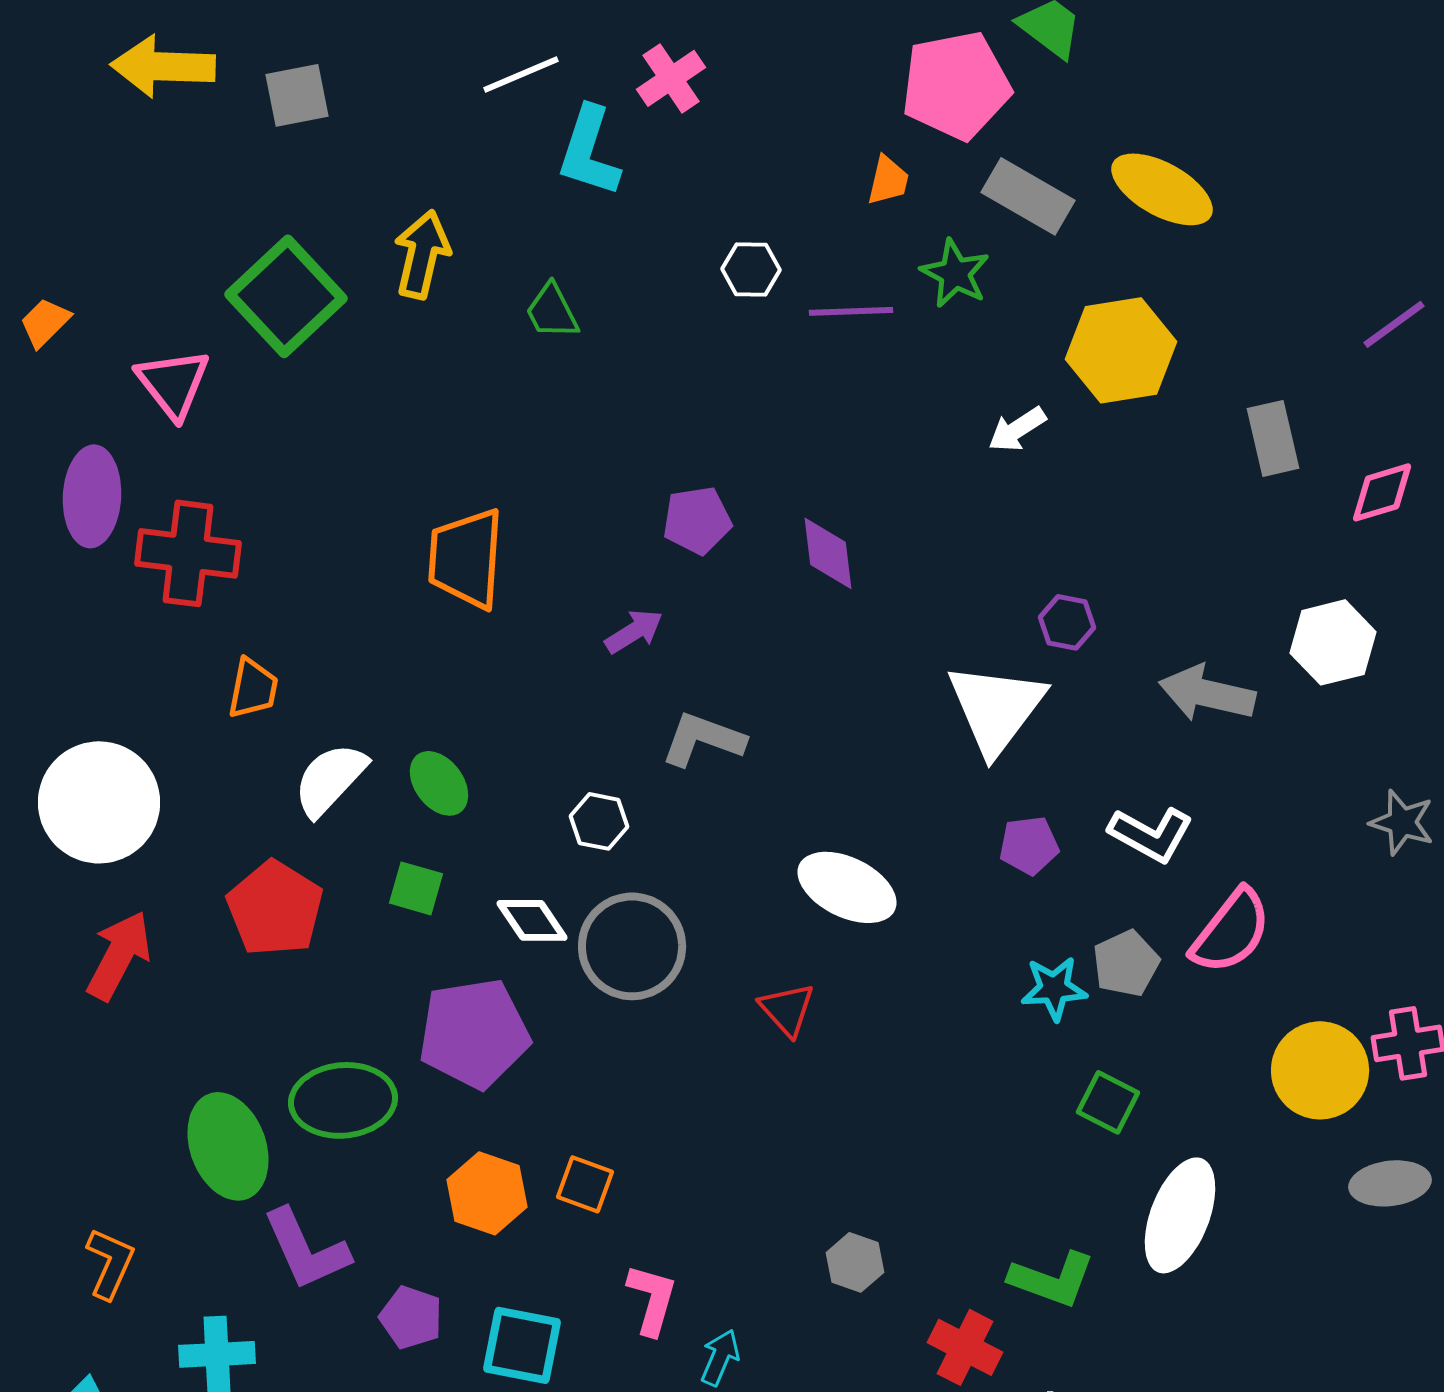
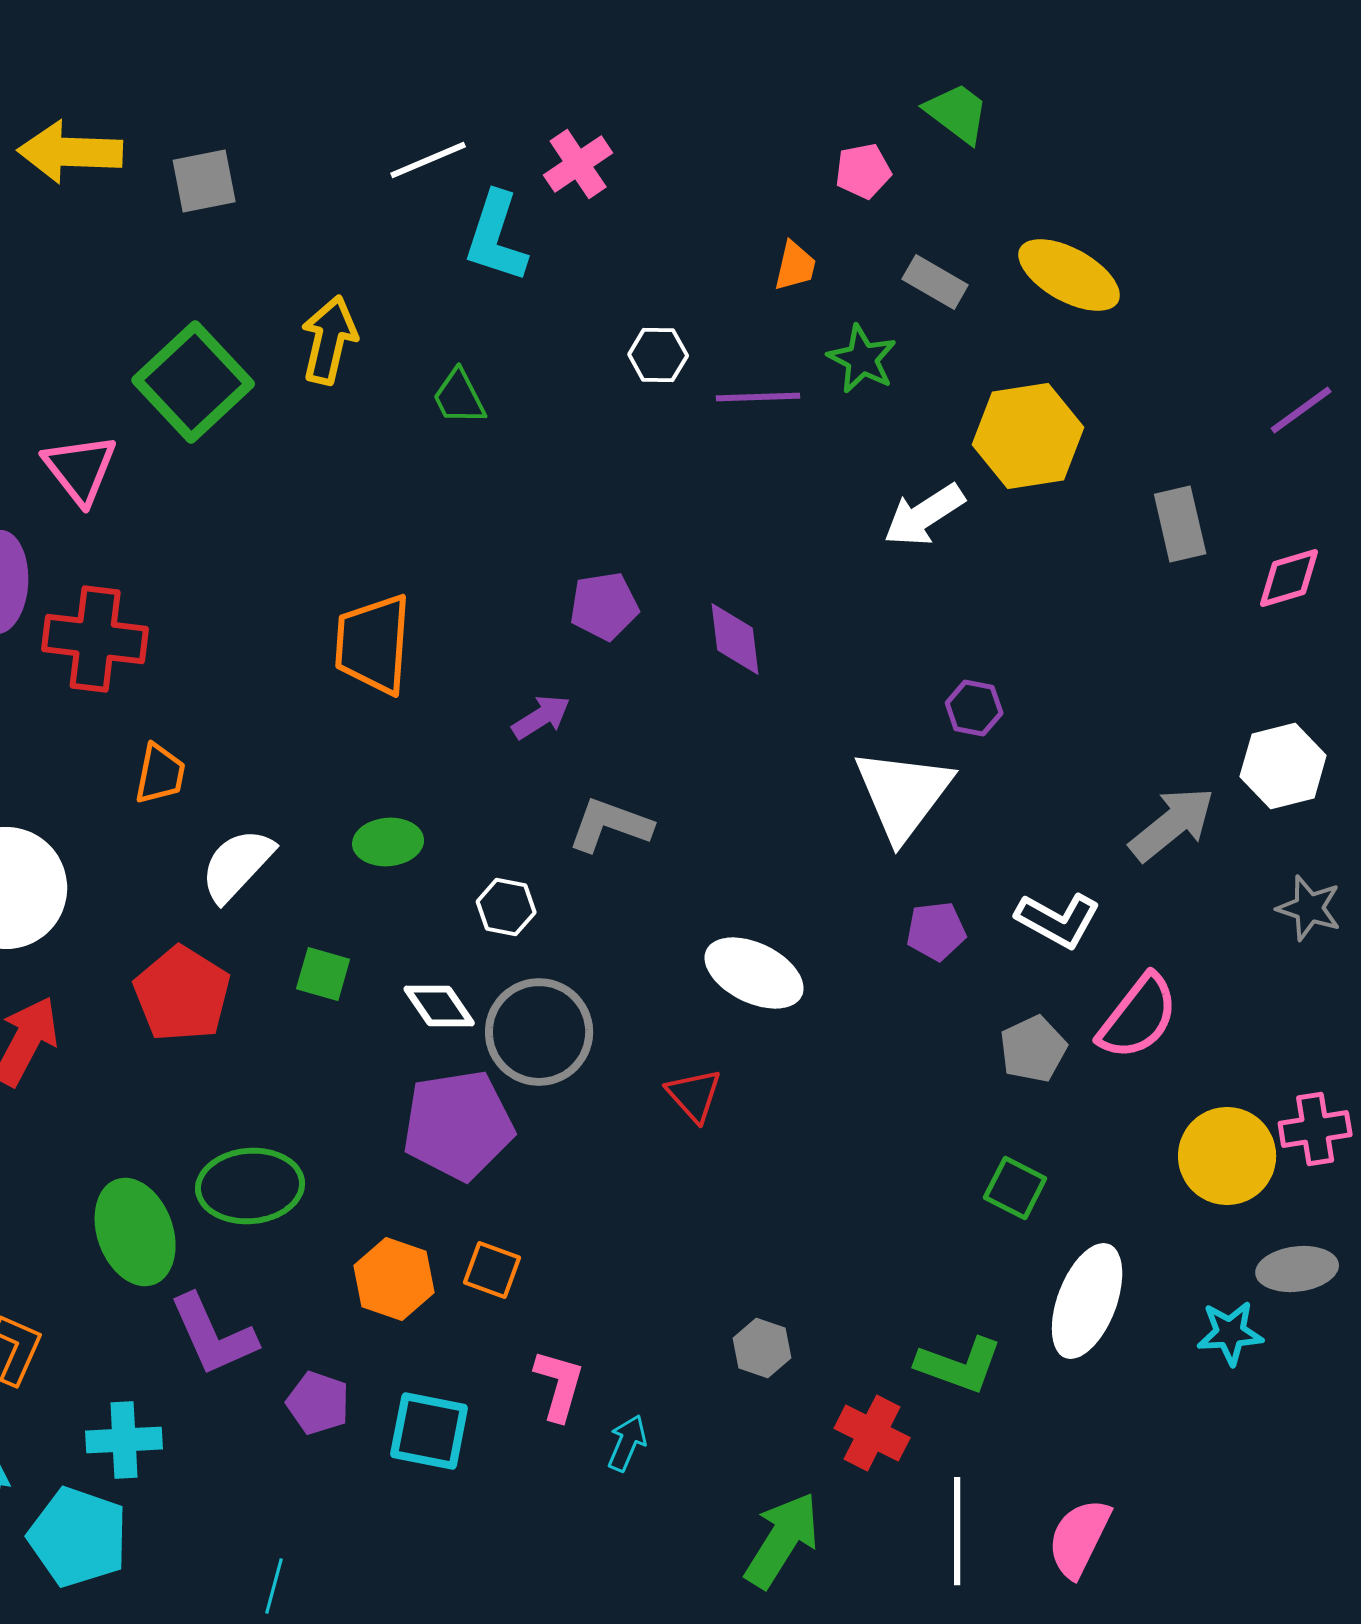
pink pentagon: (956, 85) -> (863, 171), size x0.5
gray rectangle: (1028, 196) -> (935, 282), size x0.7
white arrow: (1017, 429) -> (924, 515), size x1.4
white hexagon: (1333, 642) -> (1283, 766), moved
gray arrow: (1207, 693) -> (1172, 824), moved, turned 128
green ellipse: (439, 783) -> (388, 842), moved, turned -58
cyan star: (1054, 988) -> (1230, 1333), moved
purple pentagon: (474, 1033) -> (458, 1125), moved

